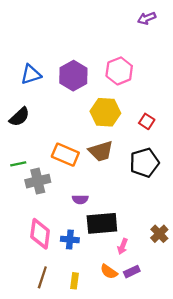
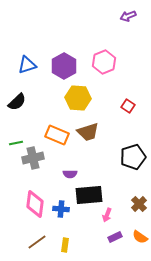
yellow hexagon: (105, 112) -> (78, 98), moved
black pentagon: (144, 163) -> (133, 157), moved
orange semicircle: (109, 272) -> (140, 237), moved
brown line: (42, 277) -> (37, 242), turned 36

